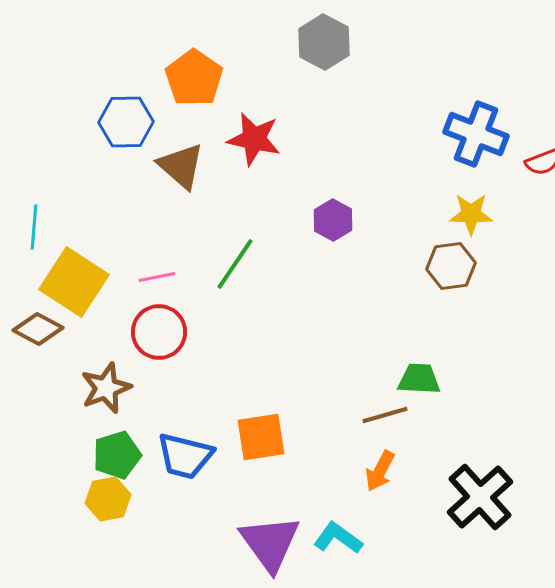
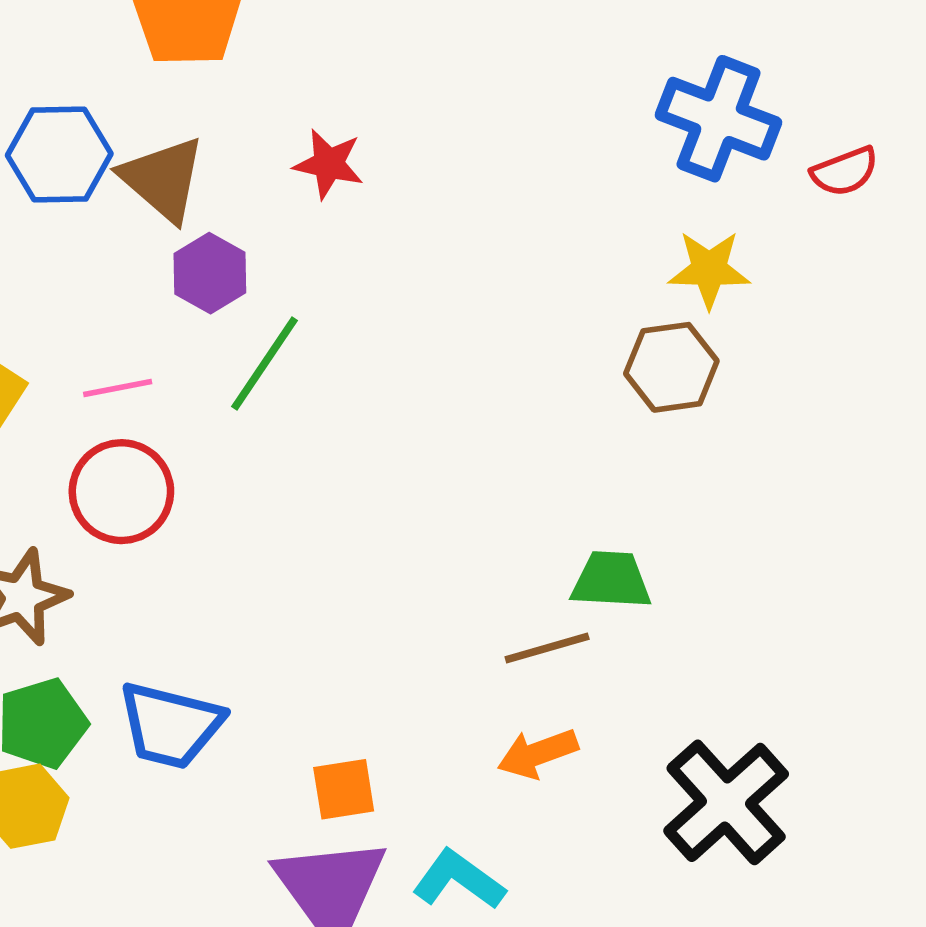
blue hexagon: (126, 122) -> (59, 154), moved
red star: (254, 139) -> (329, 164), moved, size x0.7
purple hexagon: (333, 220) -> (210, 273), moved
orange square: (261, 437) -> (344, 789), moved, size x0.7
orange arrow: (380, 471) -> (538, 753), turned 42

